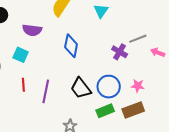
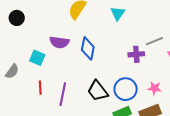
purple semicircle: (32, 30) -> (59, 42), moved
purple cross: (120, 52) -> (136, 54), turned -35

